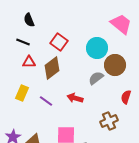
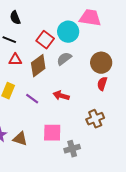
pink trapezoid: (121, 24) -> (90, 18), moved, turned -30
cyan circle: (97, 48) -> (68, 32), moved
gray semicircle: (96, 78) -> (64, 59), moved
red semicircle: (126, 97) -> (102, 84), moved

